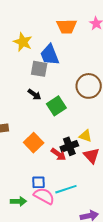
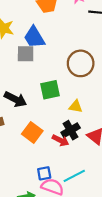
black arrow: (34, 94) -> (15, 99), moved, size x1.5
green square: (56, 106) -> (50, 90), turned 30
yellow triangle: (85, 136) -> (76, 106), moved

